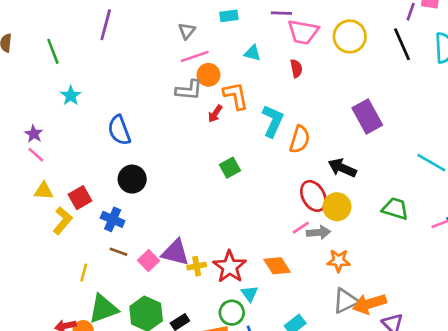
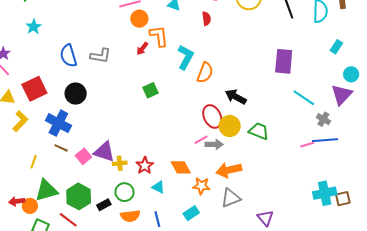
gray L-shape: (189, 90) -> (100, 56), moved
purple rectangle: (367, 116) -> (284, 61), moved, turned 30
red square: (80, 198) -> (34, 89), moved, size x1.4
green trapezoid: (395, 209) -> (259, 131), moved
blue cross: (113, 219) -> (58, 123), size x1.4
orange star: (339, 261) -> (201, 186), moved
red star: (230, 267) -> (145, 165), size x0.7
cyan triangle: (250, 294) -> (158, 187), turned -32
orange arrow: (369, 304) -> (229, 170), moved
green circle: (232, 313) -> (125, 192), moved

